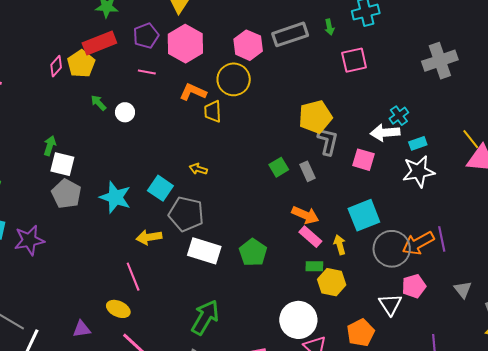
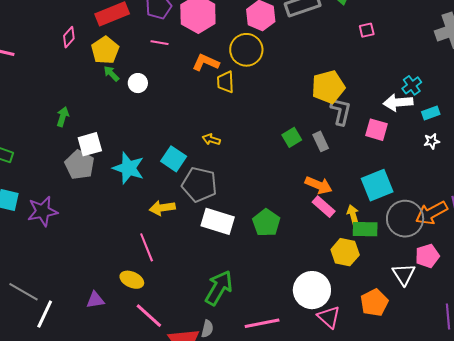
pink square: (354, 60) -> (367, 30), size x0.6
yellow pentagon: (81, 64) -> (105, 50), moved
white square: (62, 164) -> (90, 144), moved, turned -30
white star: (419, 171) -> (432, 141), size x0.5
green rectangle: (314, 266) -> (365, 229), moved, size x1.4

